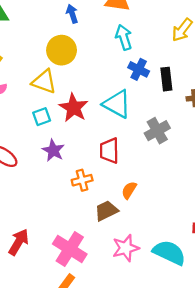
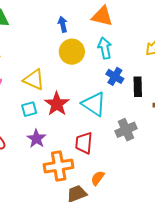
yellow circle: (62, 50) -> (72, 52), moved
orange cross: (82, 180) -> (59, 166), size x1.6

